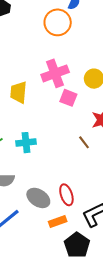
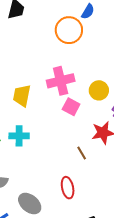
cyan cross: (26, 143) -> (19, 136), moved
red ellipse: (66, 195) -> (68, 188), moved

